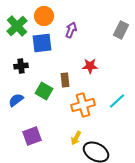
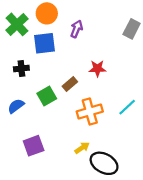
brown rectangle: (65, 80) -> (70, 84), turned 56
green square: (44, 91) -> (47, 96), turned 30
yellow arrow: (76, 138) -> (82, 148), turned -152

